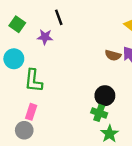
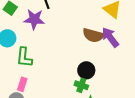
purple star: (45, 37) -> (34, 19), size x1.5
brown semicircle: (113, 55) -> (93, 35), size x1.5

